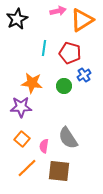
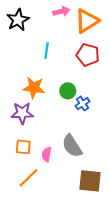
red pentagon: (70, 53) -> (88, 55), moved
blue cross: (84, 75) -> (83, 104), moved
orange square: (22, 139) -> (23, 147), turned -35
brown square: (59, 171) -> (90, 181), moved

